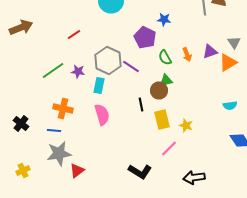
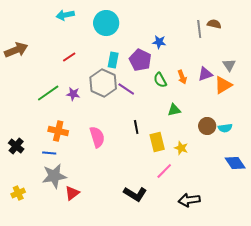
green triangle: (166, 80) -> (174, 110), moved
cyan rectangle: (99, 86) -> (113, 60), moved
brown circle: (159, 90) -> (207, 126), moved

